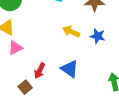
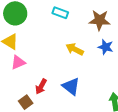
blue star: (98, 36) -> (106, 47), moved

